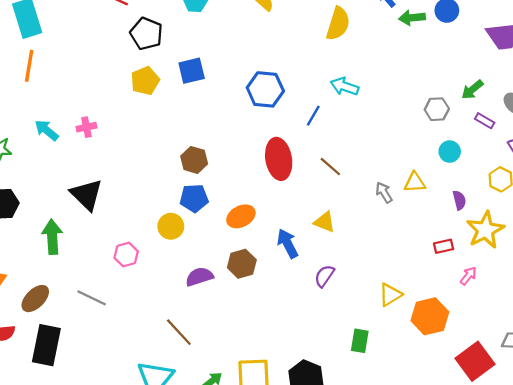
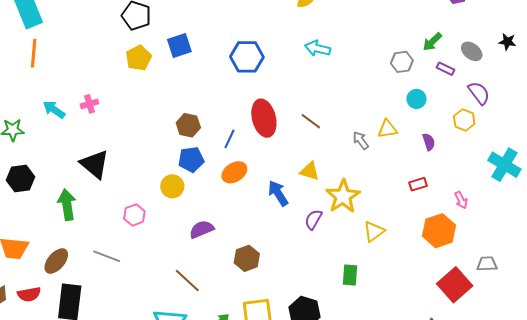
blue line: (313, 116) -> (230, 139), moved
yellow star: (485, 230) -> (343, 196), moved
brown hexagon: (242, 264) -> (247, 258), moved
pink arrow: (468, 276) -> (461, 200), moved, turned 120
orange hexagon: (430, 316) -> (439, 231), moved

